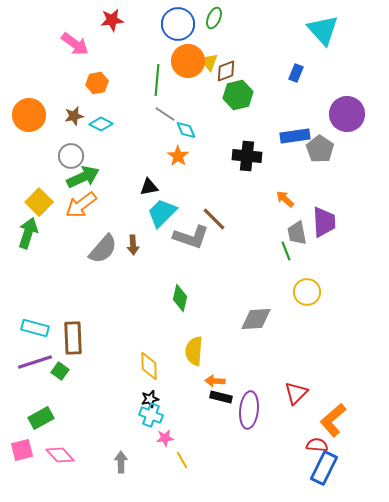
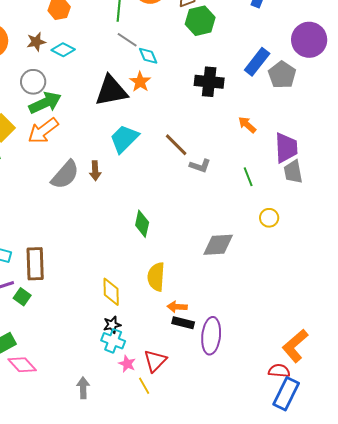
blue rectangle: (295, 136) -> (257, 62), turned -44
black triangle: (149, 187) -> (111, 91), moved, size x1.8
gray trapezoid: (297, 233) -> (293, 172), moved
gray L-shape: (191, 237) -> (200, 166), moved, size x0.6
yellow circle: (307, 292) -> (269, 218), size x0.7
red triangle: (296, 393) -> (155, 361), moved
pink star: (165, 438) -> (127, 364), turned 30
pink diamond: (60, 455) -> (22, 365), moved

